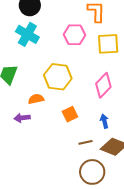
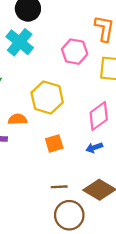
blue arrow: (104, 121) -> (94, 148), moved, turned -104
brown line: (86, 142) -> (59, 187), moved

